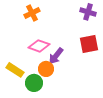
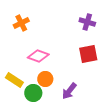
orange cross: (32, 13) -> (21, 23), moved
purple arrow: (56, 56) -> (69, 91), moved

